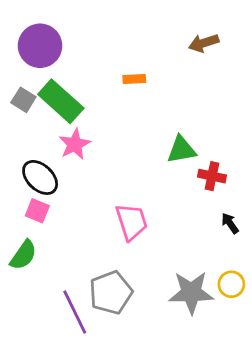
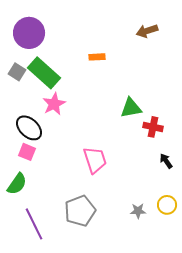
gray star: (191, 293) -> (138, 211), size x0.5
purple line: (75, 312) -> (34, 224), moved

